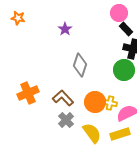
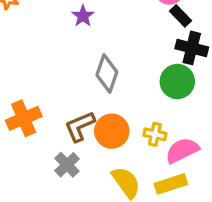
brown L-shape: (63, 98) -> (80, 126), turned -70
orange circle: (95, 102) -> (112, 131), moved
gray cross: (66, 120) -> (67, 165), moved

